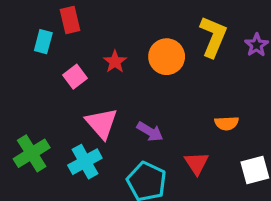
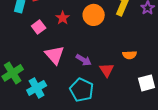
cyan cross: (85, 162) -> (37, 88), moved
red triangle: (197, 163) -> (107, 70), moved

